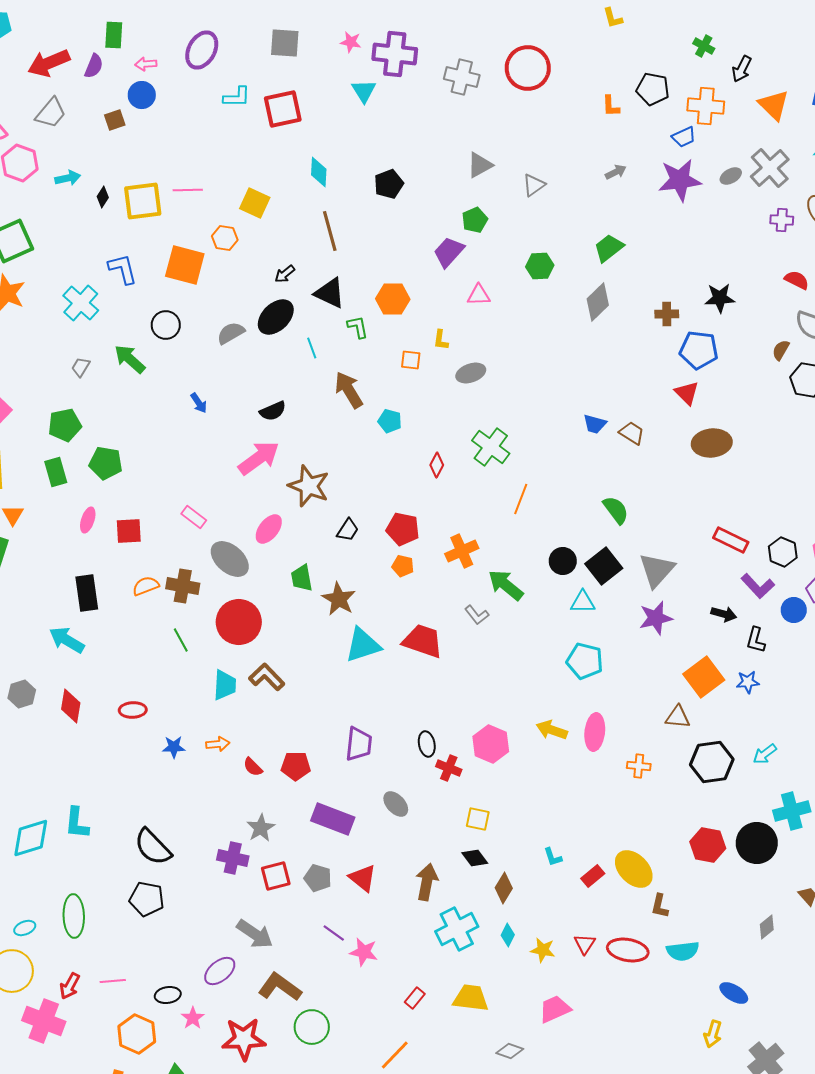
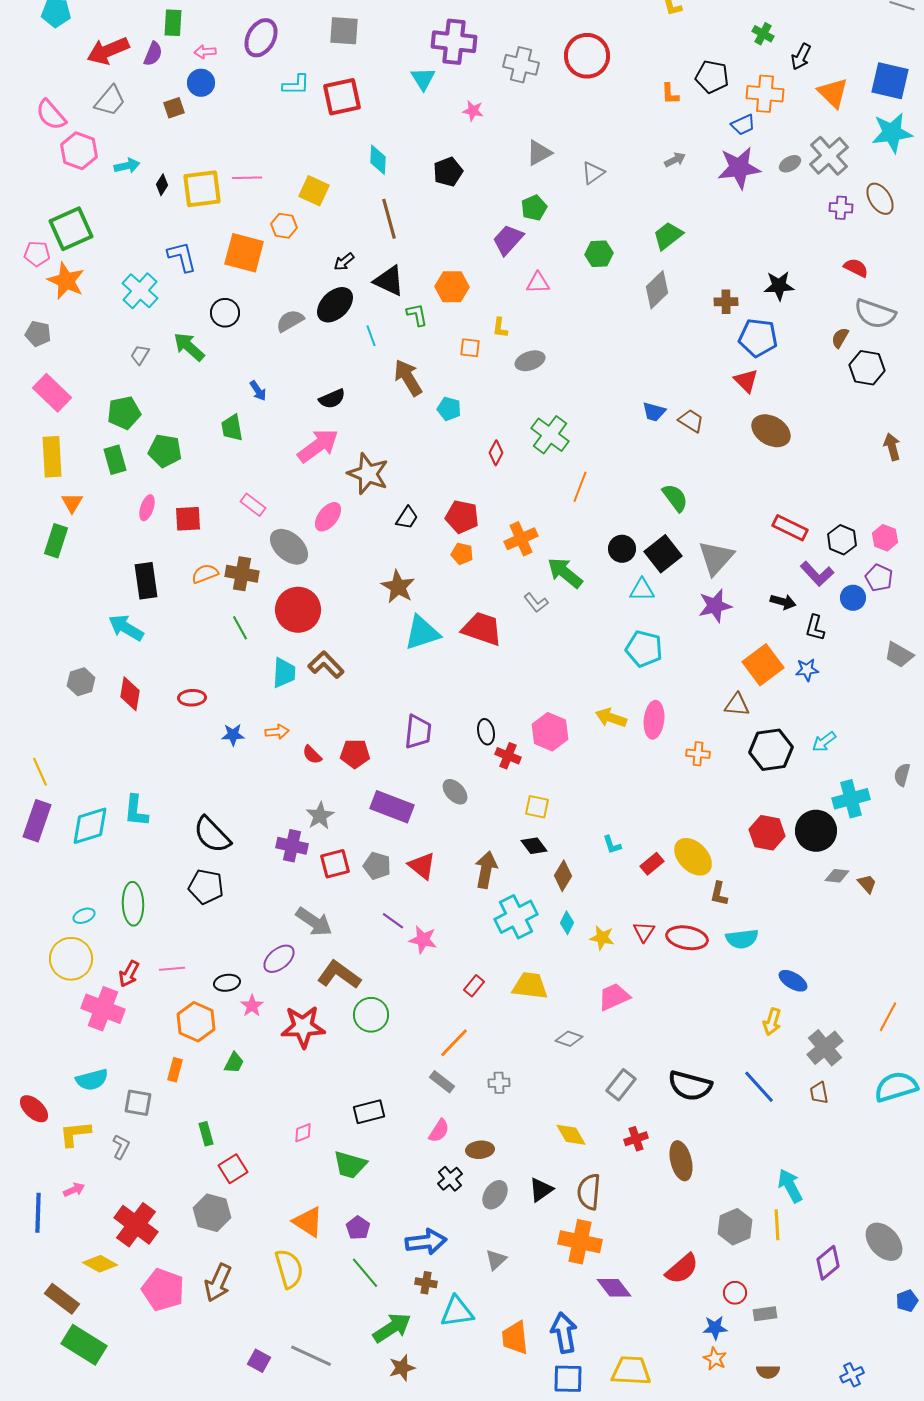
pink star: (351, 42) -> (473, 111), moved
brown ellipse: (712, 443) -> (771, 431), turned 36
green trapezoid: (302, 578) -> (232, 428), moved
gray diamond: (767, 927) -> (837, 876), moved, turned 45

